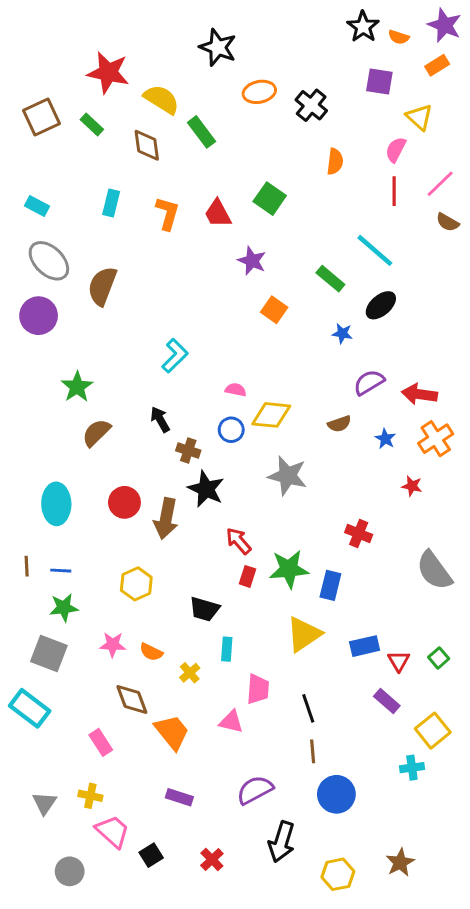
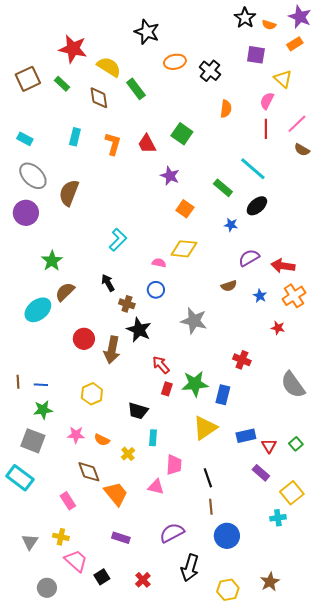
yellow diamond: (271, 415) -> (184, 249), moved
cyan ellipse: (56, 504) -> (38, 310), moved, turned 52

